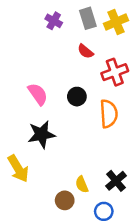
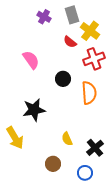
yellow cross: (116, 22) -> (90, 31), moved, turned -30
pink semicircle: (38, 94) -> (31, 60), moved
yellow semicircle: (82, 185) -> (67, 139), moved

